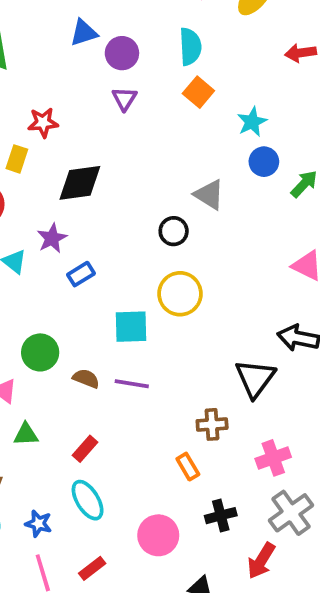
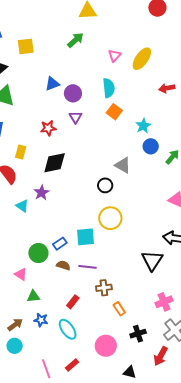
red star: (43, 123) -> (48, 128), moved
blue rectangle: (81, 274) -> (60, 244), moved
brown cross: (212, 424) -> (104, 288), moved
red rectangle: (85, 449) -> (73, 302), moved
blue star: (38, 523) -> (41, 320), moved

